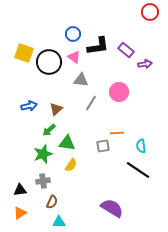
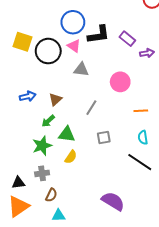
blue circle: (73, 34) -> (73, 22), size x1.5
gray line: (91, 103) -> (91, 108), moved
orange line: (117, 133) -> (141, 111), moved
orange triangle: (20, 213) -> (18, 206), size x1.6

